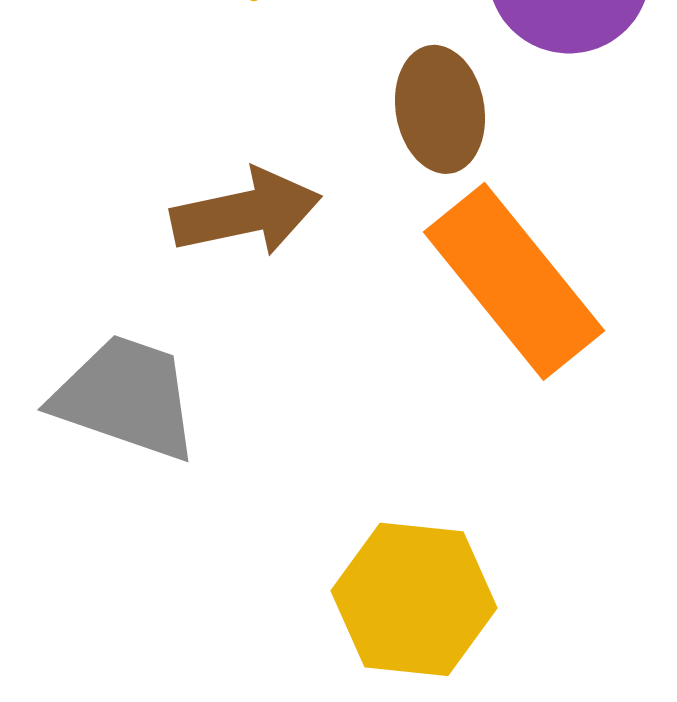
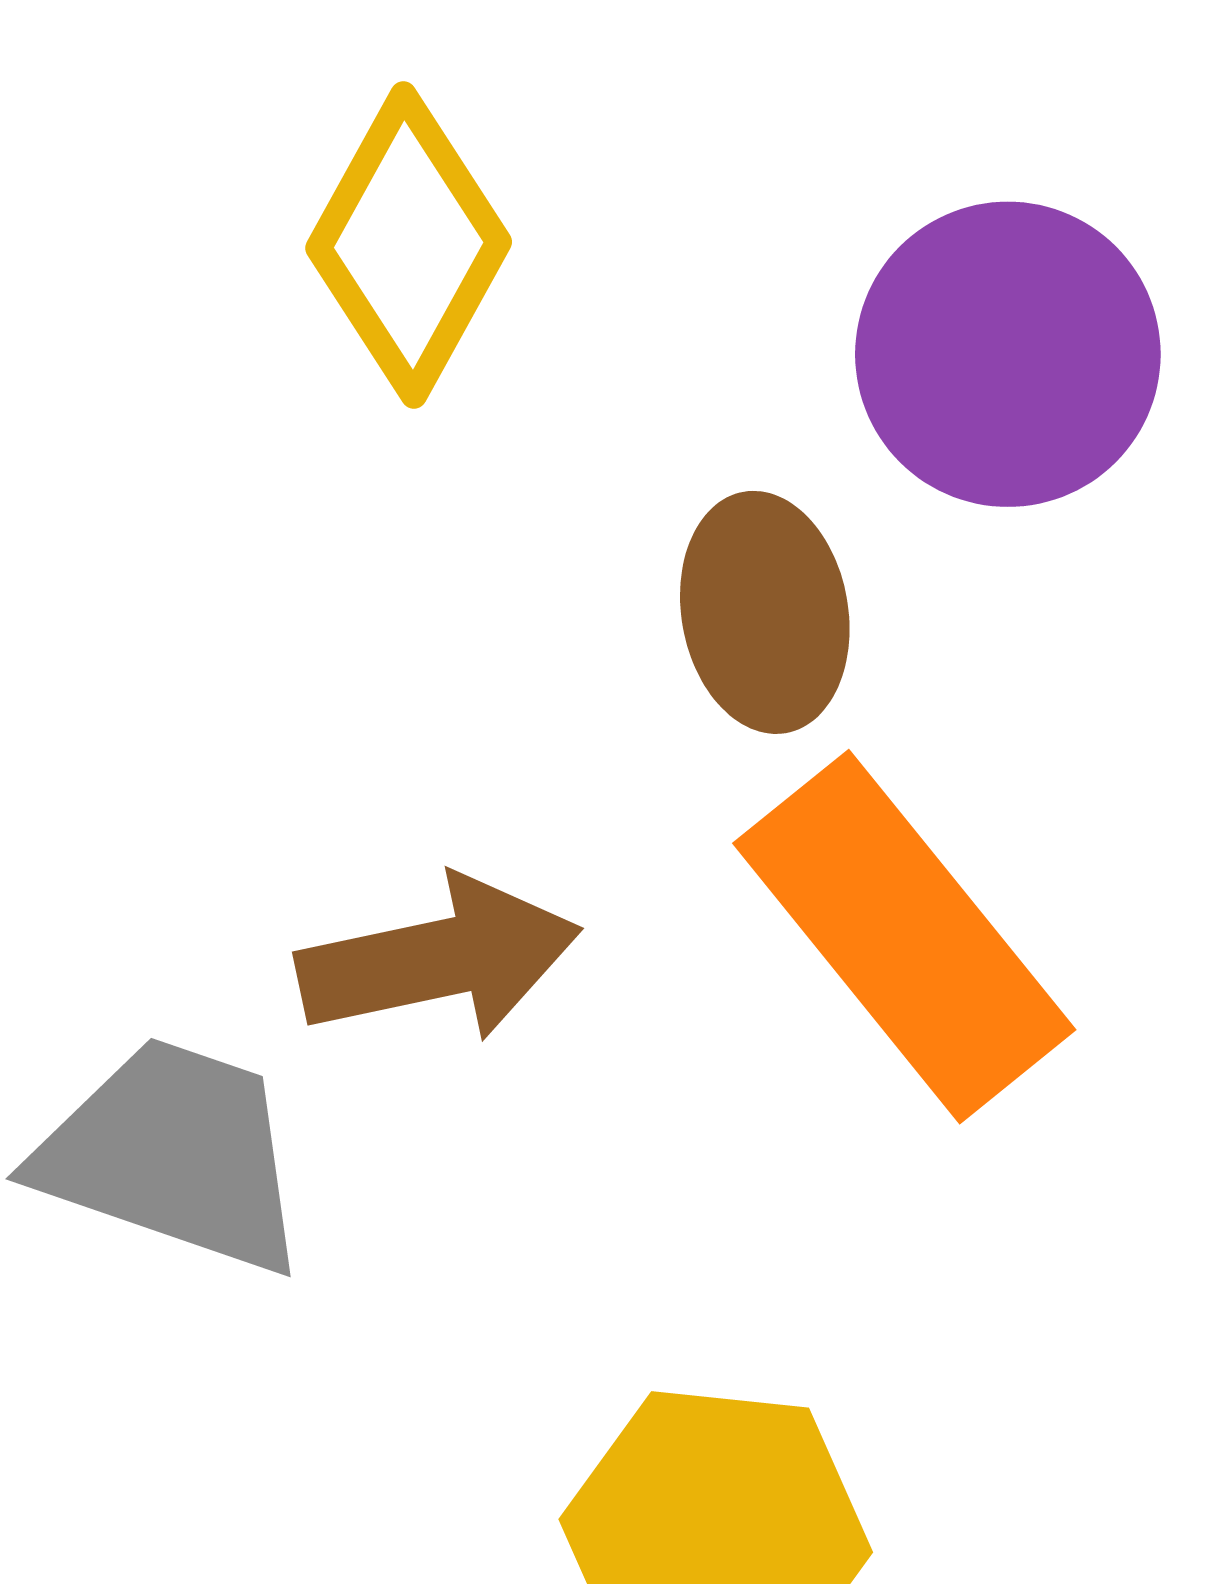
brown arrow: (246, 212) -> (439, 959), moved

